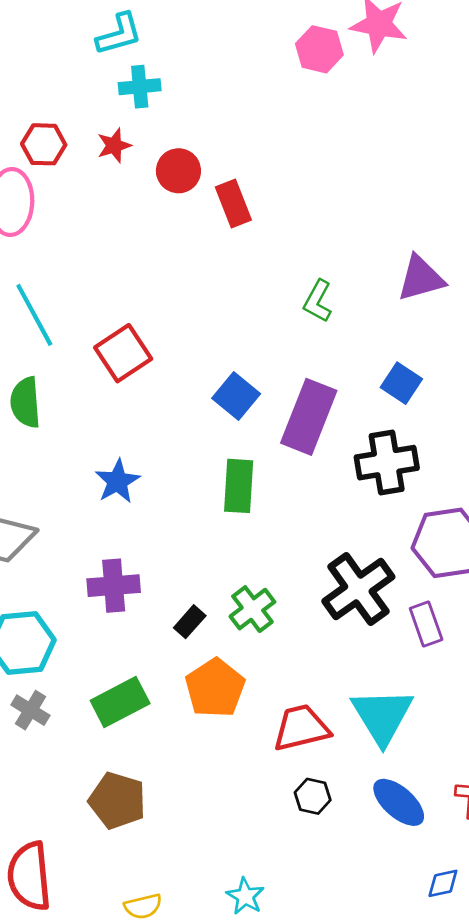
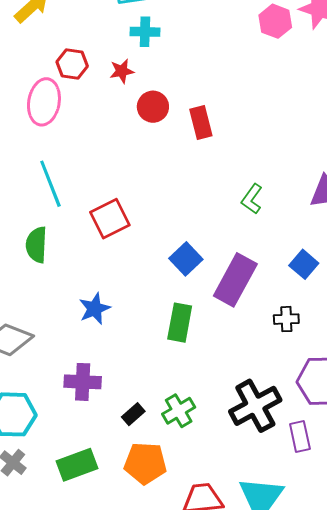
red circle: (178, 171) -> (153, 107), moved
black cross: (387, 463) -> (286, 319), size x0.6
orange pentagon: (215, 688) -> (145, 463), turned 30

